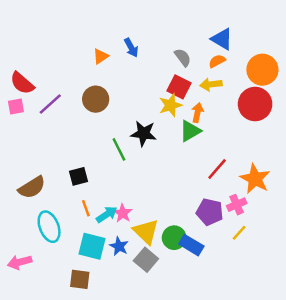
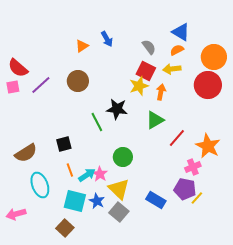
green triangle: (190, 131) -> (155, 120), moved
purple pentagon: (210, 212) -> (185, 189), moved
yellow line: (239, 233) -> (197, 198), moved
green circle: (174, 238) -> (123, 157), moved
brown square: (80, 279) -> (65, 228), turned 36

